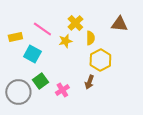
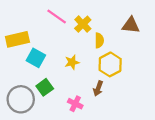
pink line: (42, 29) -> (57, 16), moved
yellow rectangle: (15, 37) -> (17, 39), size x1.5
yellow star: (65, 41) -> (72, 62), moved
pink cross: (62, 90) -> (75, 104), moved, turned -32

